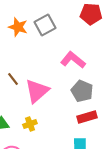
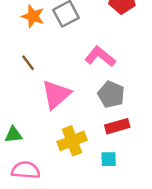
brown line: (13, 79) -> (28, 63), moved
yellow cross: (30, 124) -> (72, 141), moved, size x1.6

